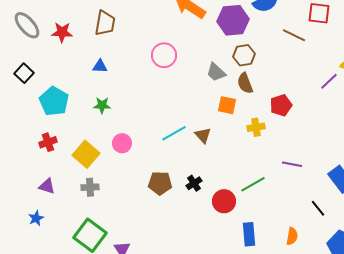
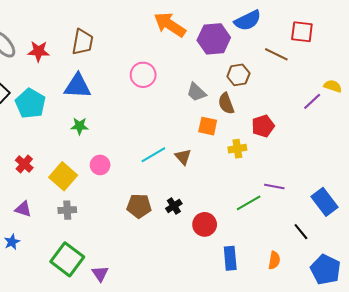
brown hexagon: (244, 55) -> (238, 75), moved
blue triangle: (100, 66) -> (78, 86), size x1.8
cyan pentagon: (54, 101) -> (30, 104), moved
red cross: (48, 142) -> (24, 164), turned -30
green line: (253, 184) -> (249, 203), moved

